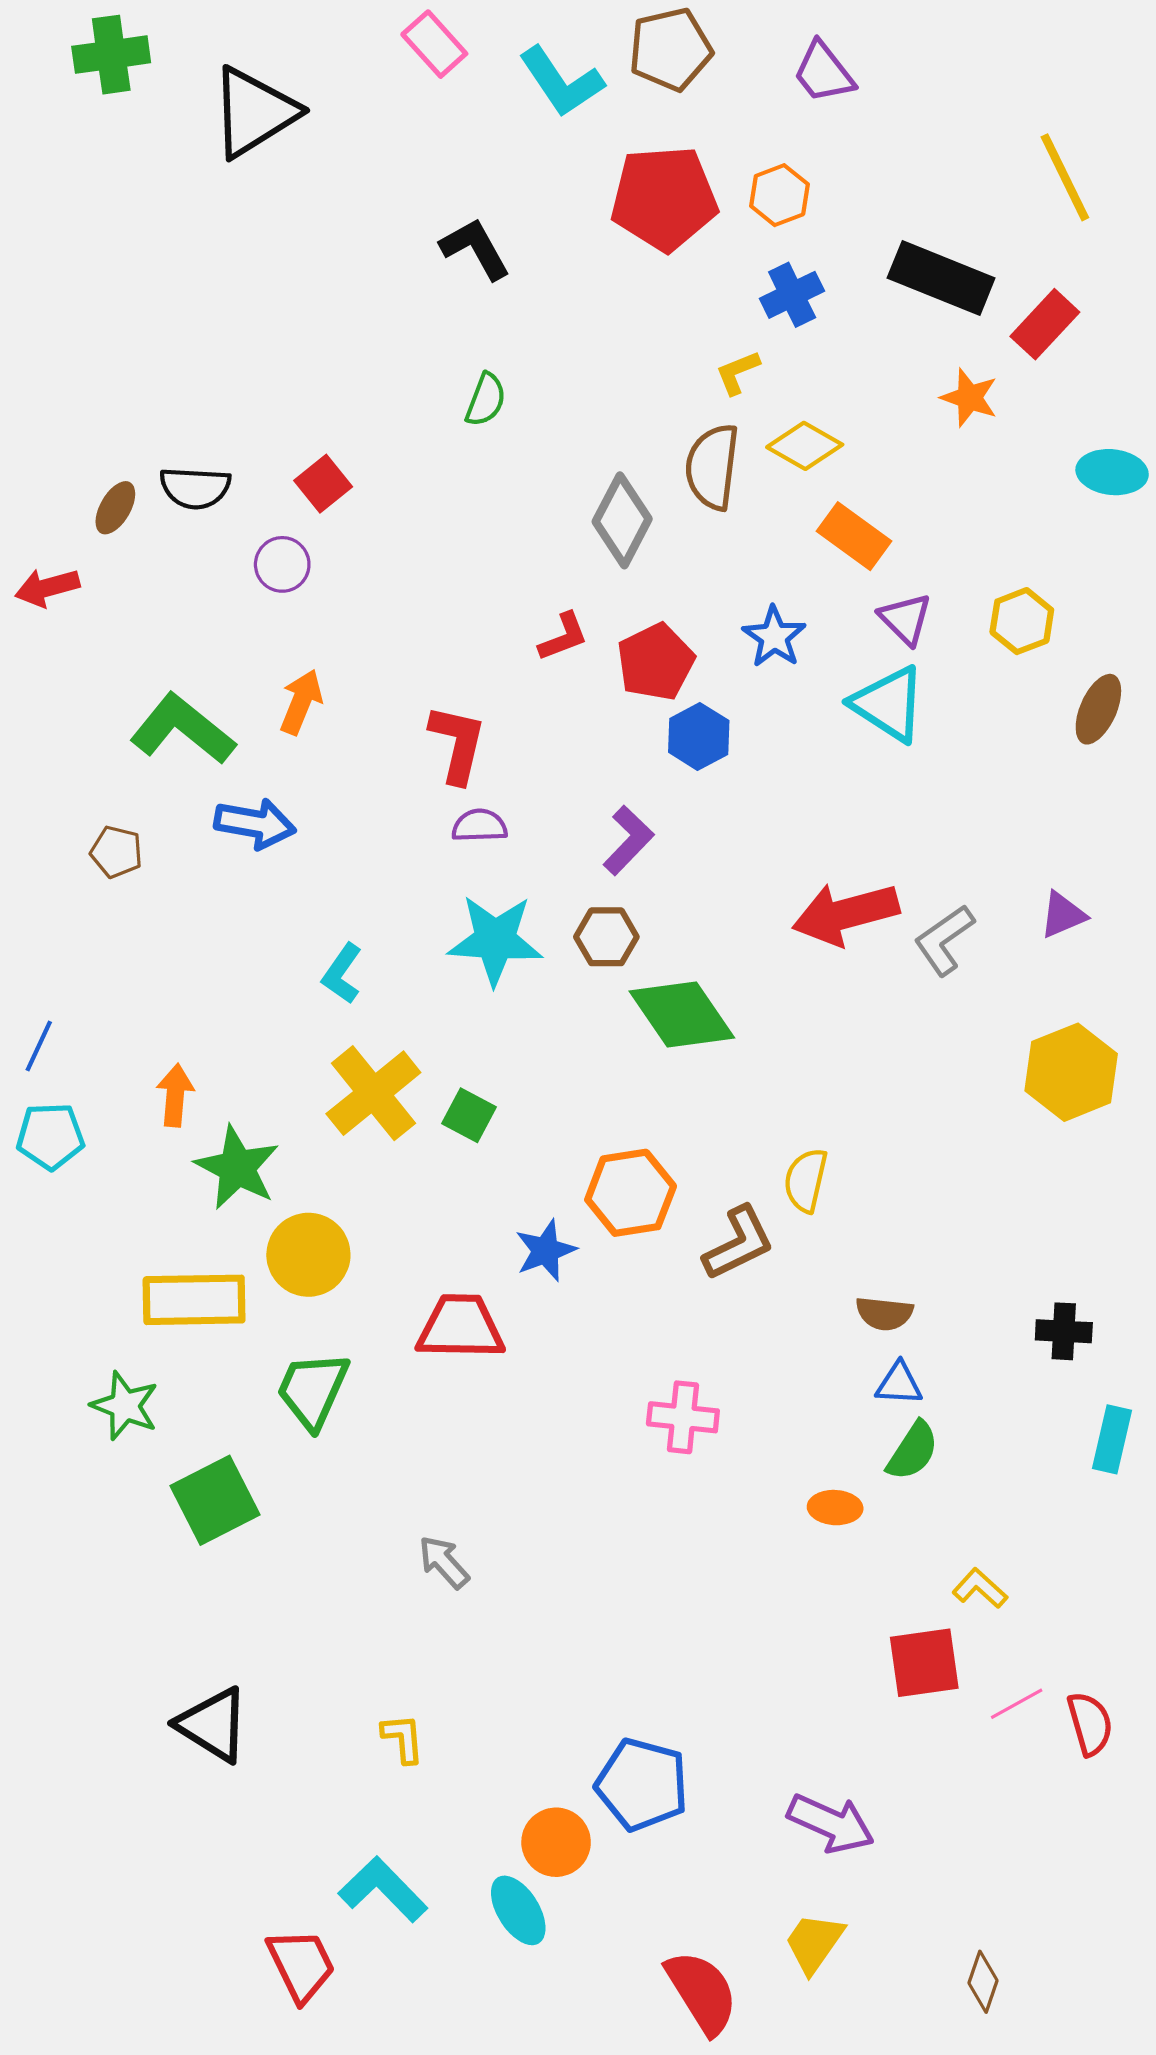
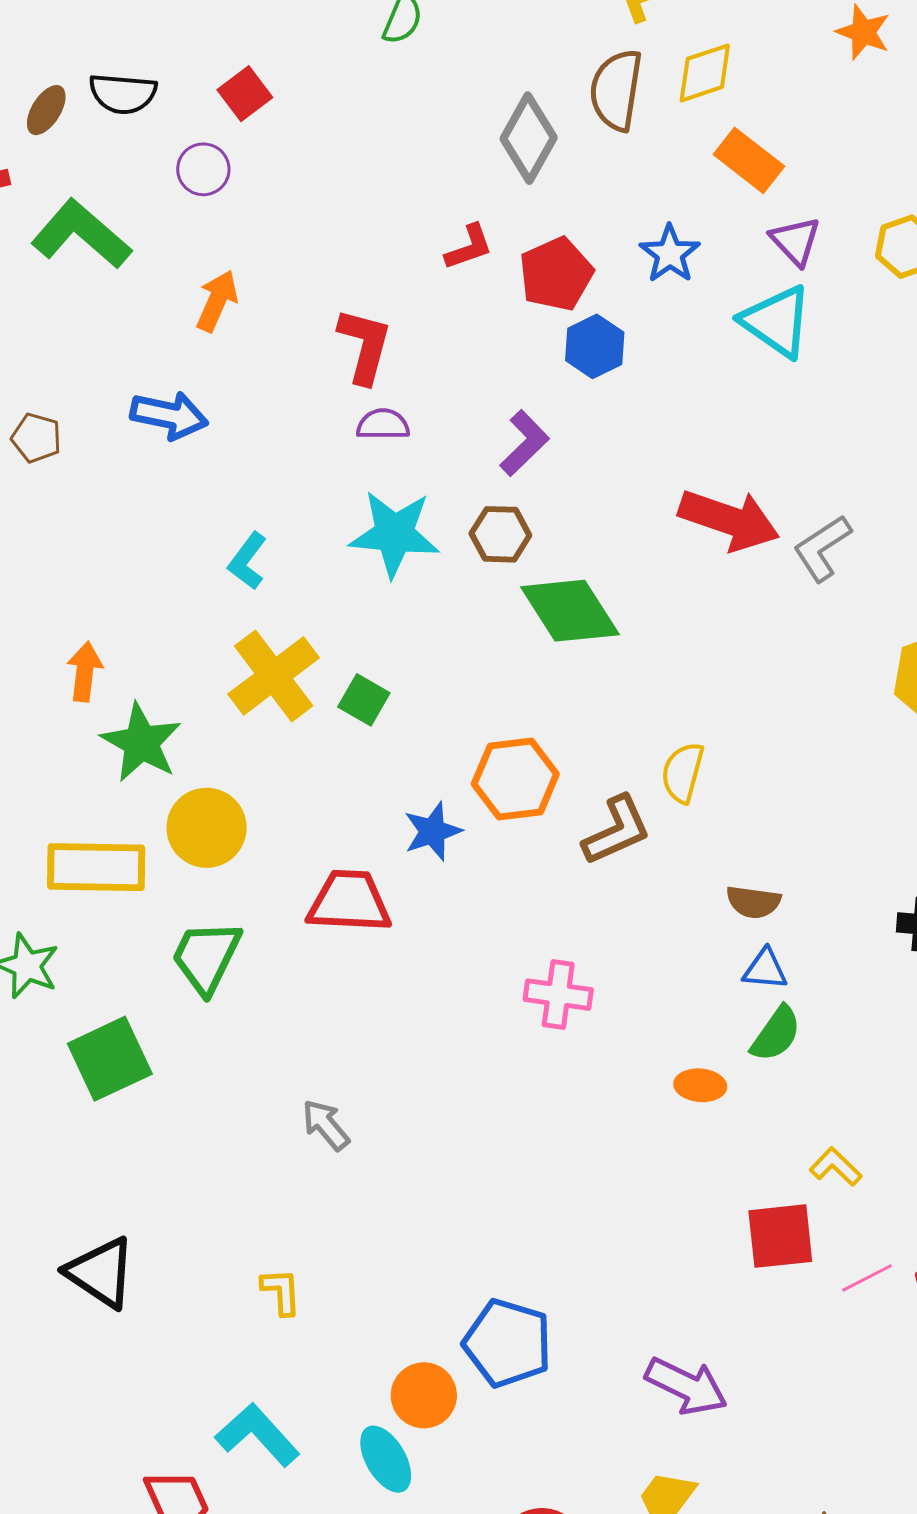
yellow diamond: (805, 446) -> (705, 73), turned -50
green L-shape: (183, 729) -> (81, 234), moved
red arrow: (846, 914) -> (729, 520), turned -148

